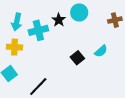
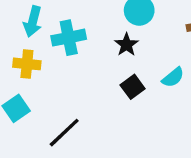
black star: (59, 20) -> (126, 45), moved

